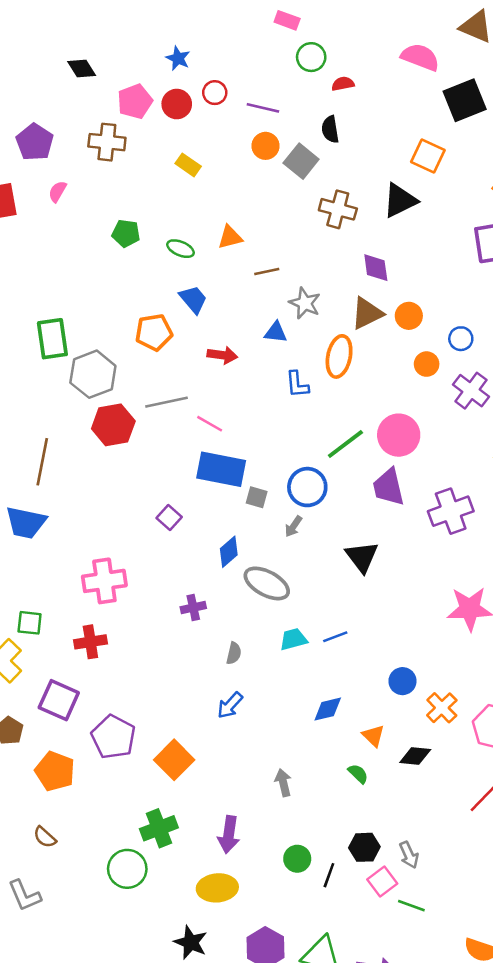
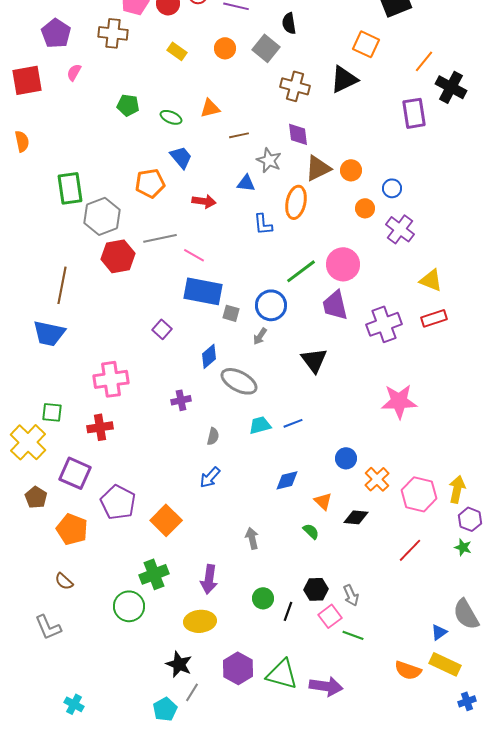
orange circle: (266, 146) -> (225, 48), moved
purple diamond: (376, 268) -> (298, 134), moved

